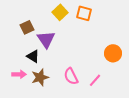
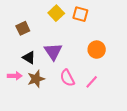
purple triangle: (46, 39) -> (53, 52), moved
orange circle: (113, 53) -> (97, 50), moved

